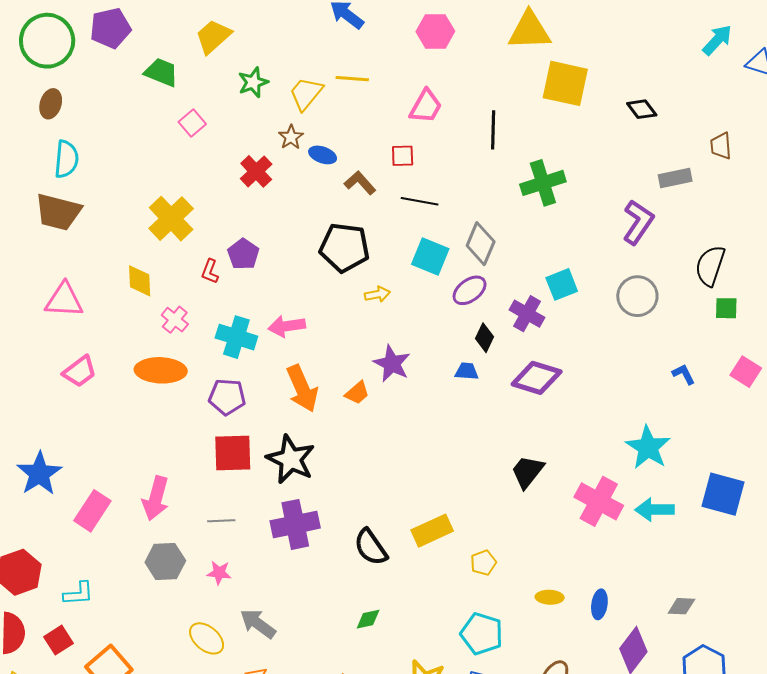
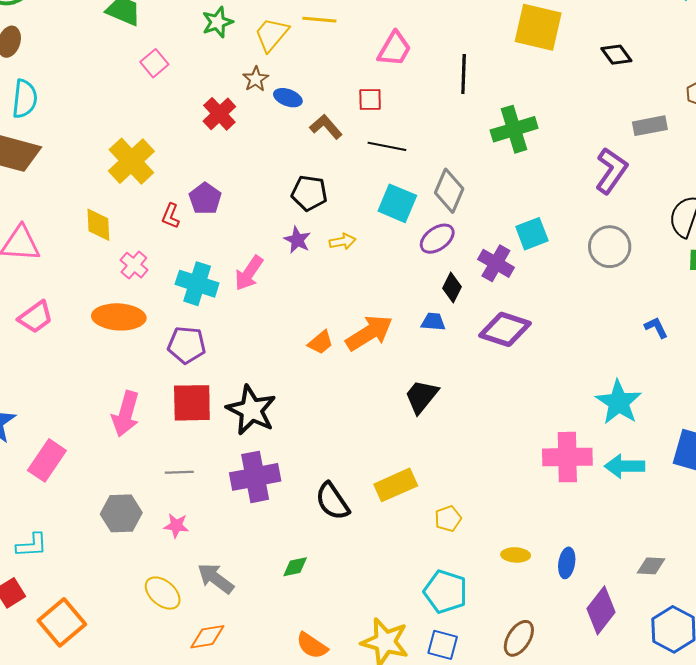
black pentagon: (344, 247) -> (309, 193), size x0.7
pink arrow: (287, 326) -> (249, 273), turned -48
purple star: (392, 364) -> (297, 240), moved, size x0.7
orange arrow: (302, 389) -> (369, 333), moved, turned -99
black trapezoid: (527, 472) -> (421, 396), moved
pink arrow: (156, 498) -> (126, 414), moved
pink cross: (599, 501) -> (567, 457), turned -30
green diamond: (368, 619) -> (295, 567), moved

